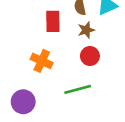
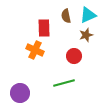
brown star: (86, 30) -> (86, 35), moved
orange cross: (42, 61) -> (35, 50), moved

